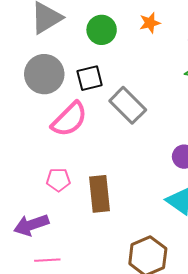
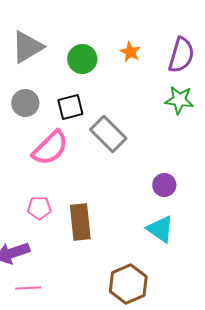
orange star: (150, 23) -> (130, 52), turned -30
gray circle: (44, 74) -> (25, 103), size x0.7

